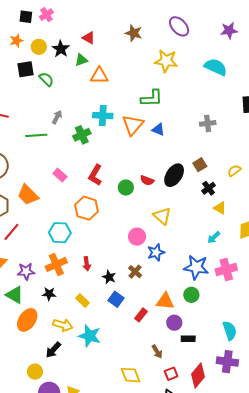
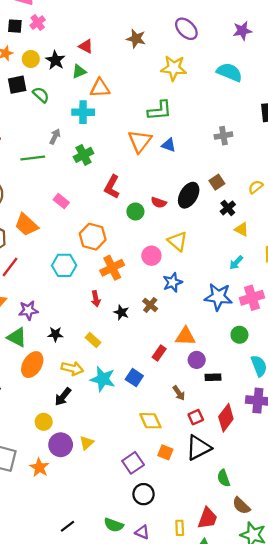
cyan cross: (103, 116) -> (83, 112), moved
red L-shape: (95, 175) -> (112, 187), moved
pink circle: (137, 237) -> (151, 256), moved
orange cross: (56, 264) -> (112, 268), moved
green circle: (191, 295) -> (239, 335), moved
blue square: (116, 299) -> (134, 378), moved

